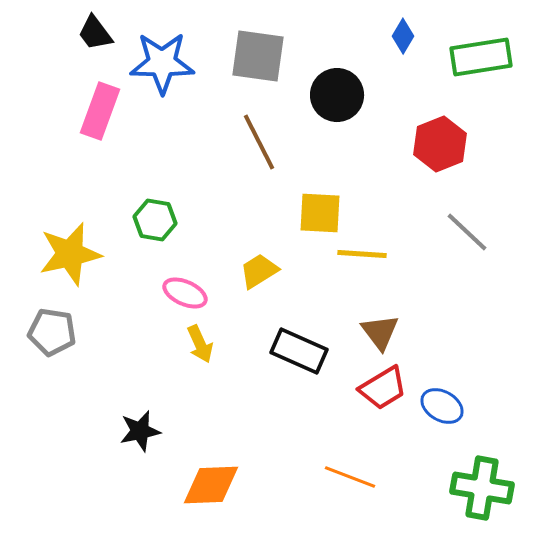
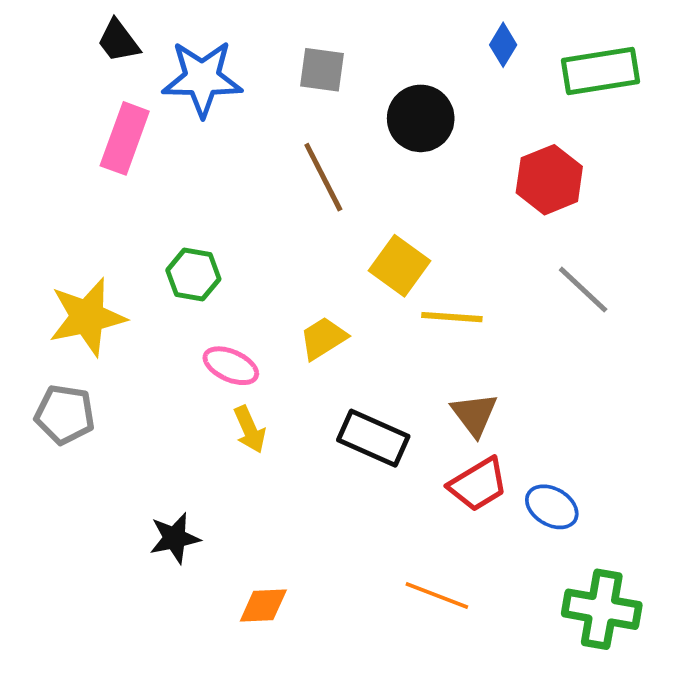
gray square: (258, 56) -> (322, 70), size x0.7
yellow square: (320, 213) -> (399, 266), turned 33
orange diamond: (211, 485) -> (263, 606), size x0.7

